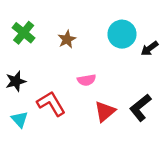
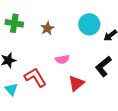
green cross: (24, 33) -> (14, 23), turned -30
black L-shape: (140, 108) -> (103, 66), moved

